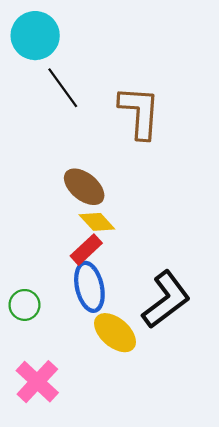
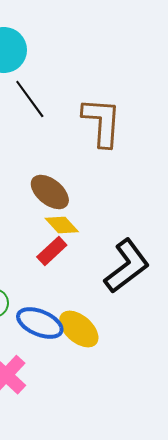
blue ellipse: (89, 287) -> (40, 323), moved, turned -54
black L-shape: (166, 300) -> (127, 266), moved

